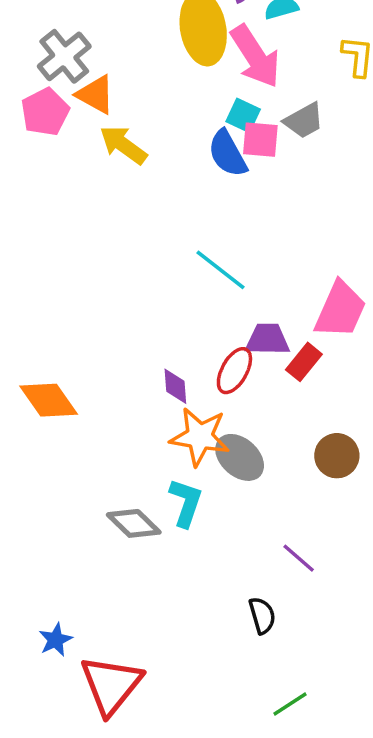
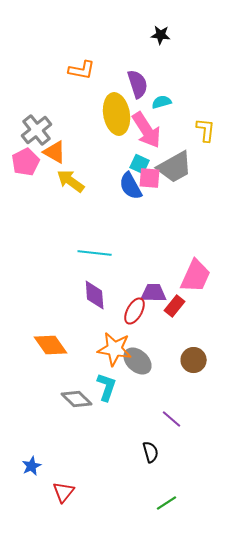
gray trapezoid: (304, 121) -> (175, 167), size x1.5
cyan line: (221, 270) -> (95, 253), moved, turned -32
purple diamond: (175, 386) -> (95, 295), moved, size x1.4
orange diamond: (49, 400) -> (51, 345), moved
red triangle: (111, 685) -> (64, 492), size x0.6

